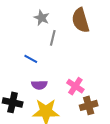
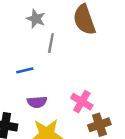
blue line: (31, 59) -> (25, 70), turned -40

